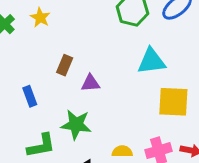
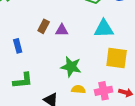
purple triangle: (91, 83) -> (62, 30), moved
green star: (76, 125) -> (71, 67), moved

